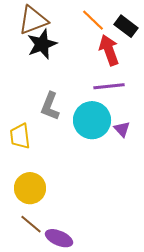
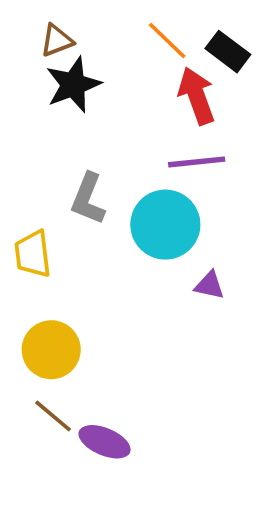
brown triangle: (33, 20) -> (57, 40), size x0.6
purple triangle: (122, 129) -> (209, 285), moved, turned -36

